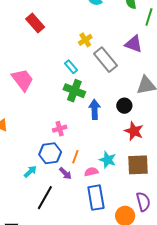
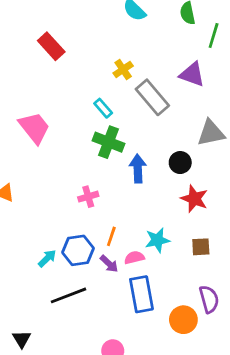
blue hexagon: (50, 153) -> (78, 250), moved
cyan star: (108, 160) -> (157, 240), turned -30
brown square: (138, 165) -> (201, 247), size x0.6
purple arrow: (65, 173) -> (109, 264), moved
black line: (45, 198) -> (69, 295), turned 40

